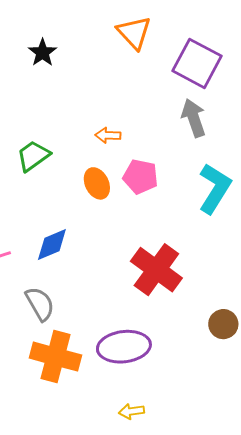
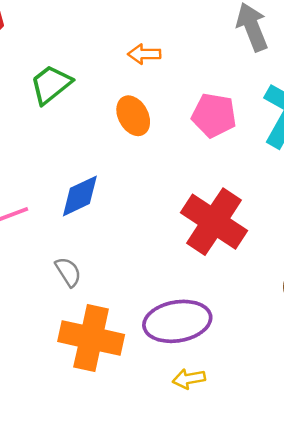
pink pentagon: (140, 177) -> (214, 115), moved
gray semicircle: (40, 304) -> (68, 272), size x0.7
yellow arrow: (131, 411) -> (189, 379), moved

